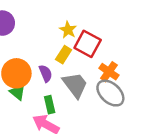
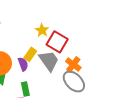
yellow rectangle: (64, 55) -> (30, 54), moved
gray trapezoid: (75, 85) -> (49, 61), moved

